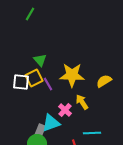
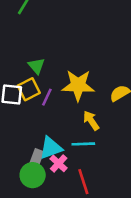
purple line: (48, 84) -> (47, 97), turned 56
pink cross: (65, 110) -> (59, 163), moved
cyan line: (92, 133) -> (83, 144), moved

